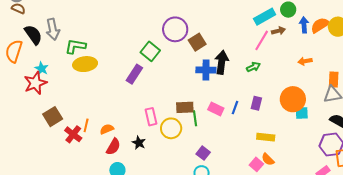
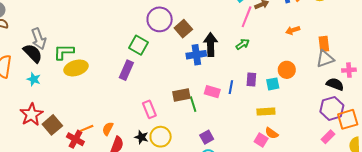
black semicircle: (33, 35) -> (33, 53), moved
red star: (35, 83) -> (31, 115), moved
orange circle: (293, 99) -> (287, 70), size x0.7
cyan square: (302, 113) -> (273, 84), moved
orange line: (86, 125) -> (87, 128), turned 64
yellow circle: (171, 128) -> (161, 137), moved
orange semicircle: (107, 129) -> (108, 129), turned -32
purple square: (203, 153) -> (207, 137), turned 32

